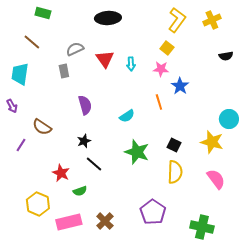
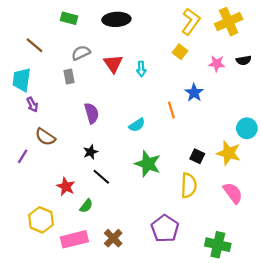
green rectangle: (43, 13) -> (69, 18), moved
yellow cross: (212, 20) -> (229, 22), size x1.4
pink star: (161, 69) -> (217, 64), moved
purple arrow: (12, 106) -> (32, 105), moved
black square: (174, 145) -> (197, 156), moved
green semicircle: (80, 191) -> (86, 206), turned -32

